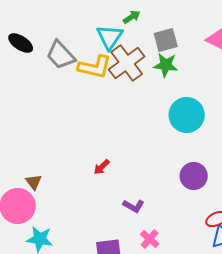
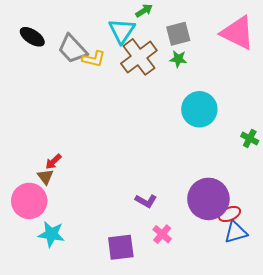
green star: (166, 65) -> (178, 59), size x0.7
yellow L-shape: (95, 67) -> (94, 59), moved, size x0.7
red arrow: (102, 167) -> (53, 162), moved
purple circle: (194, 176) -> (208, 199), moved, size x1.5

